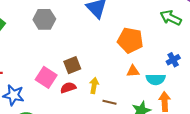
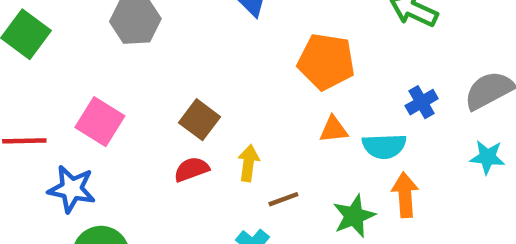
brown square: (72, 65) -> (199, 120), turned -30
pink square: (46, 77) -> (100, 122), moved
brown line: (109, 102) -> (283, 199), turned -32

